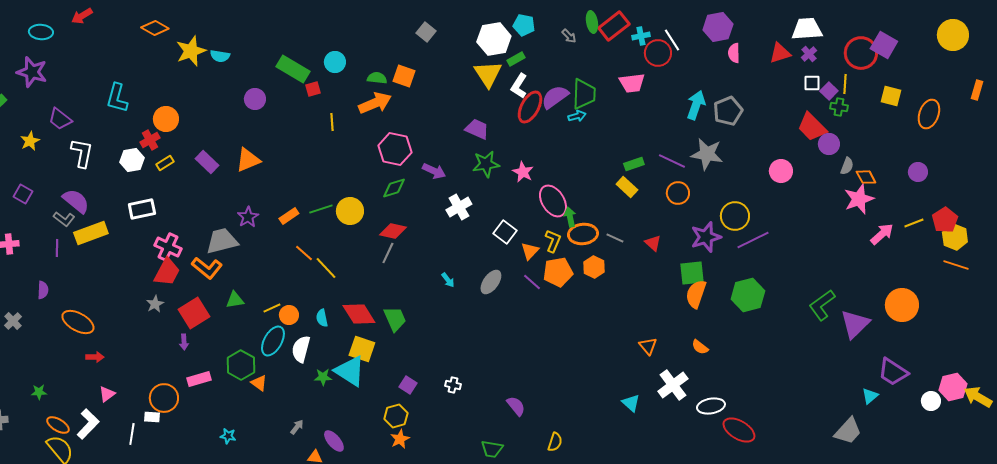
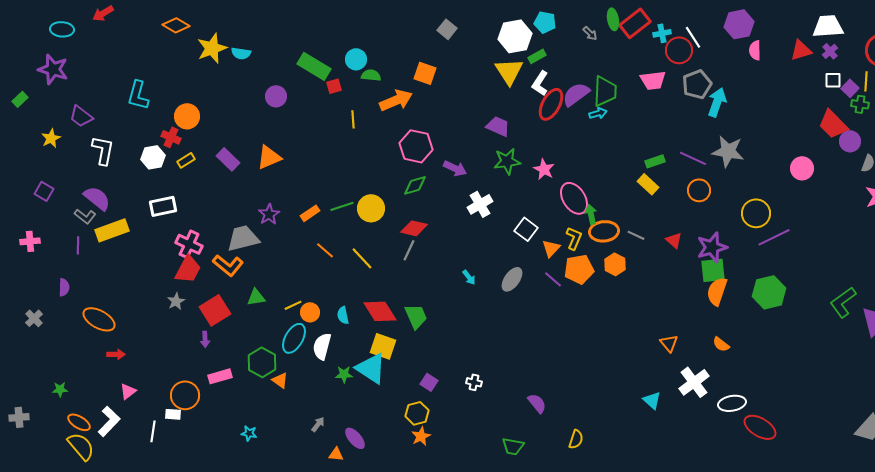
green semicircle: (377, 78) -> (371, 75), moved
gray pentagon: (728, 111) -> (697, 84), moved
red cross: (150, 140) -> (171, 137), turned -36
purple star: (706, 237) -> (712, 247), moved
yellow line: (326, 268) -> (362, 258), moved

